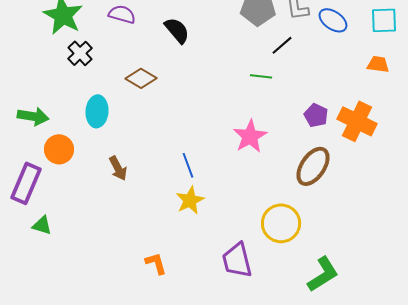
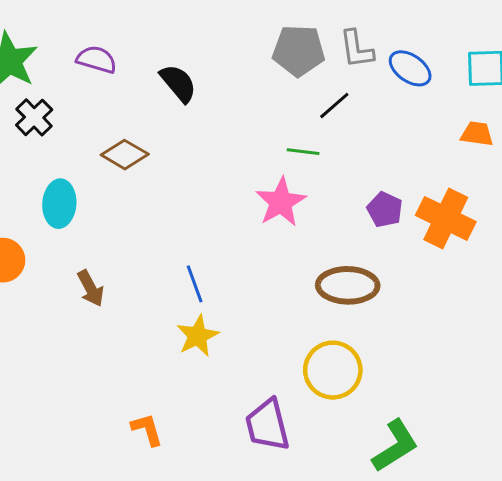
pink star: (250, 136) -> (281, 202), moved
brown ellipse: (313, 166) -> (348, 285), moved, turned 57

